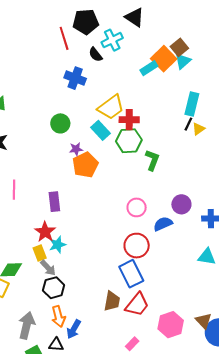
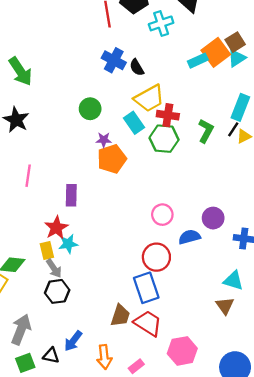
black semicircle: (96, 55) -> (137, 67), moved
green L-shape: (152, 160) -> (206, 131), moved
red trapezoid: (137, 305) -> (148, 323), turned -104
orange arrow: (58, 317) -> (104, 357), moved
brown triangle: (204, 321) -> (225, 306), moved

